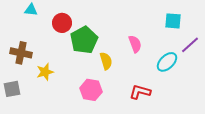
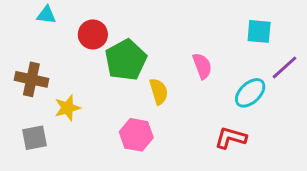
gray square: (12, 89) -> (34, 138), moved
red L-shape: (140, 92) -> (231, 138), moved

